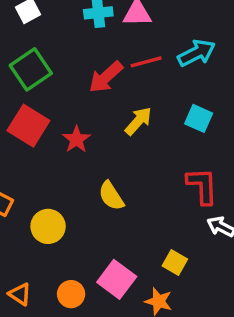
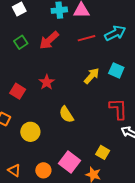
green square: (31, 69) -> (21, 42), size x0.6
red arrow: (106, 77) -> (49, 40), moved
yellow arrow: (138, 121) -> (92, 76), moved
red square: (28, 126) -> (18, 91), moved, size x0.7

